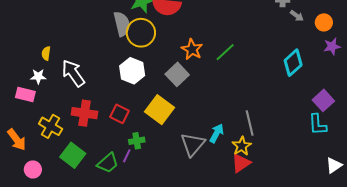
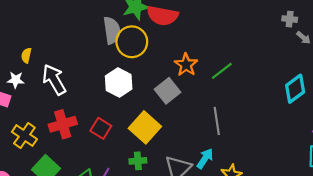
red cross: (84, 113) -> (63, 124), turned -30
gray line: (250, 123) -> (217, 121), moved
green cross: (137, 141) -> (138, 161), moved

